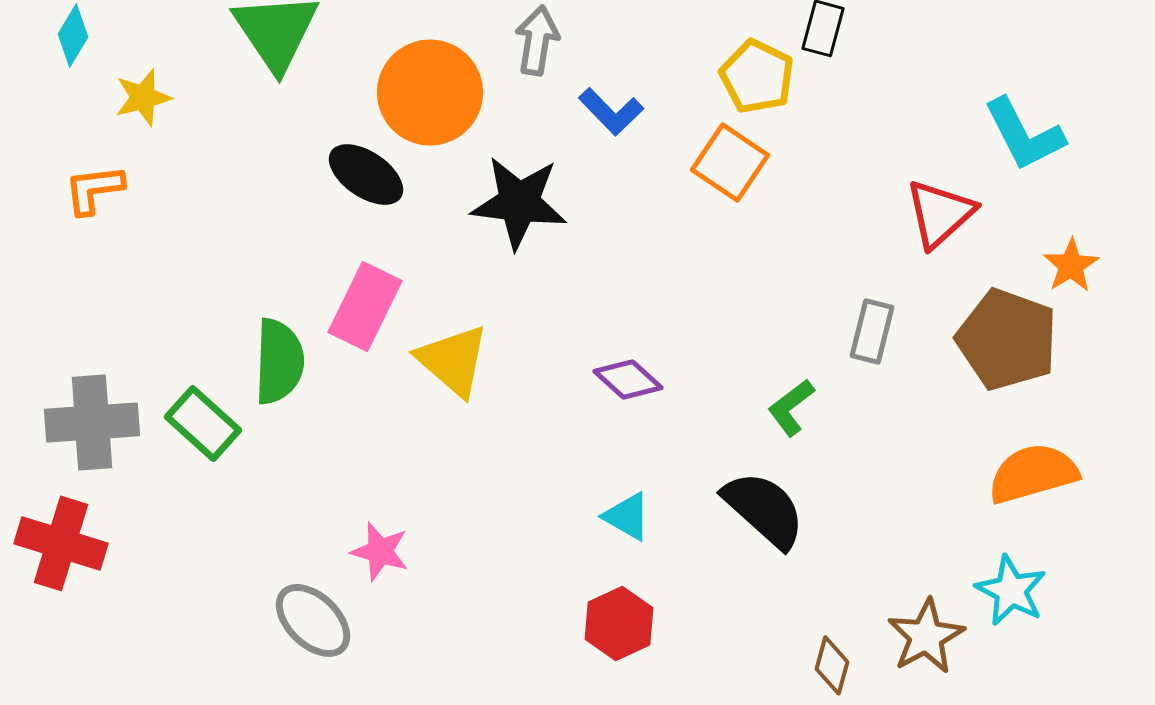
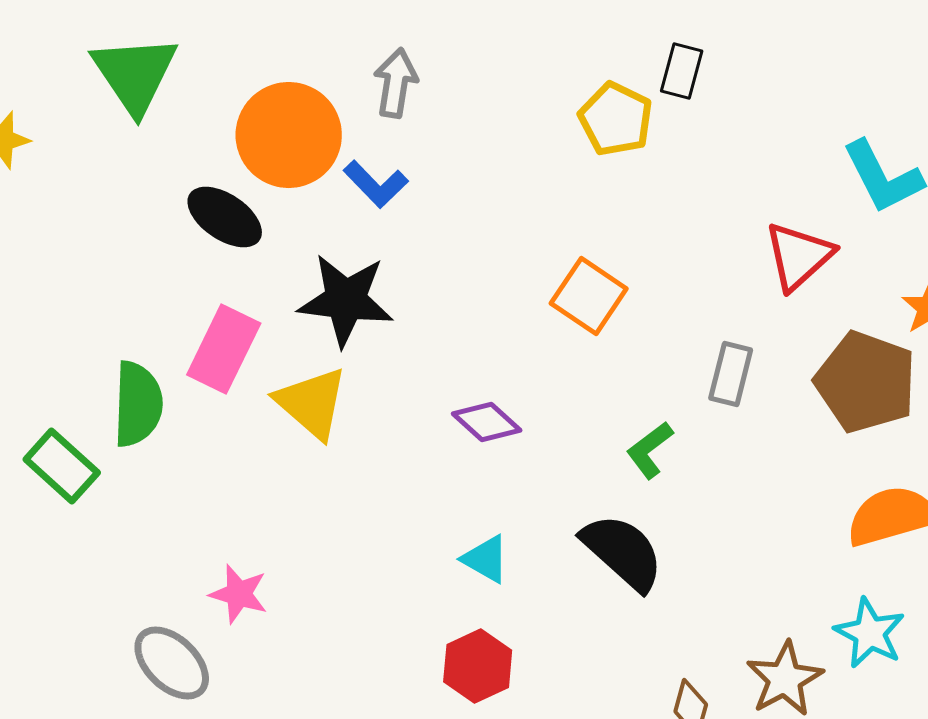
blue L-shape: (611, 111) -> (376, 184), moved
orange square: (730, 162) -> (589, 296), moved
black star: (519, 202) -> (346, 300), moved

